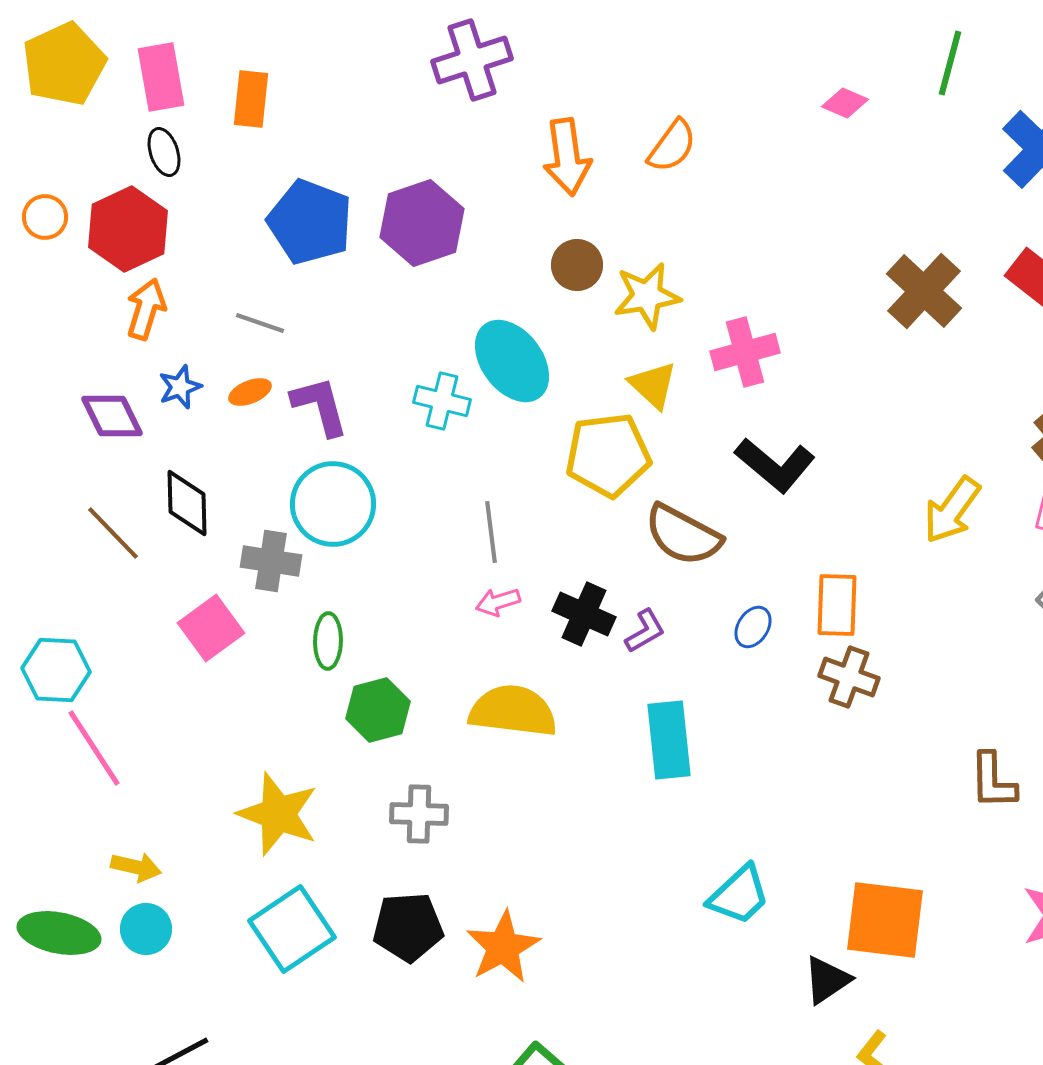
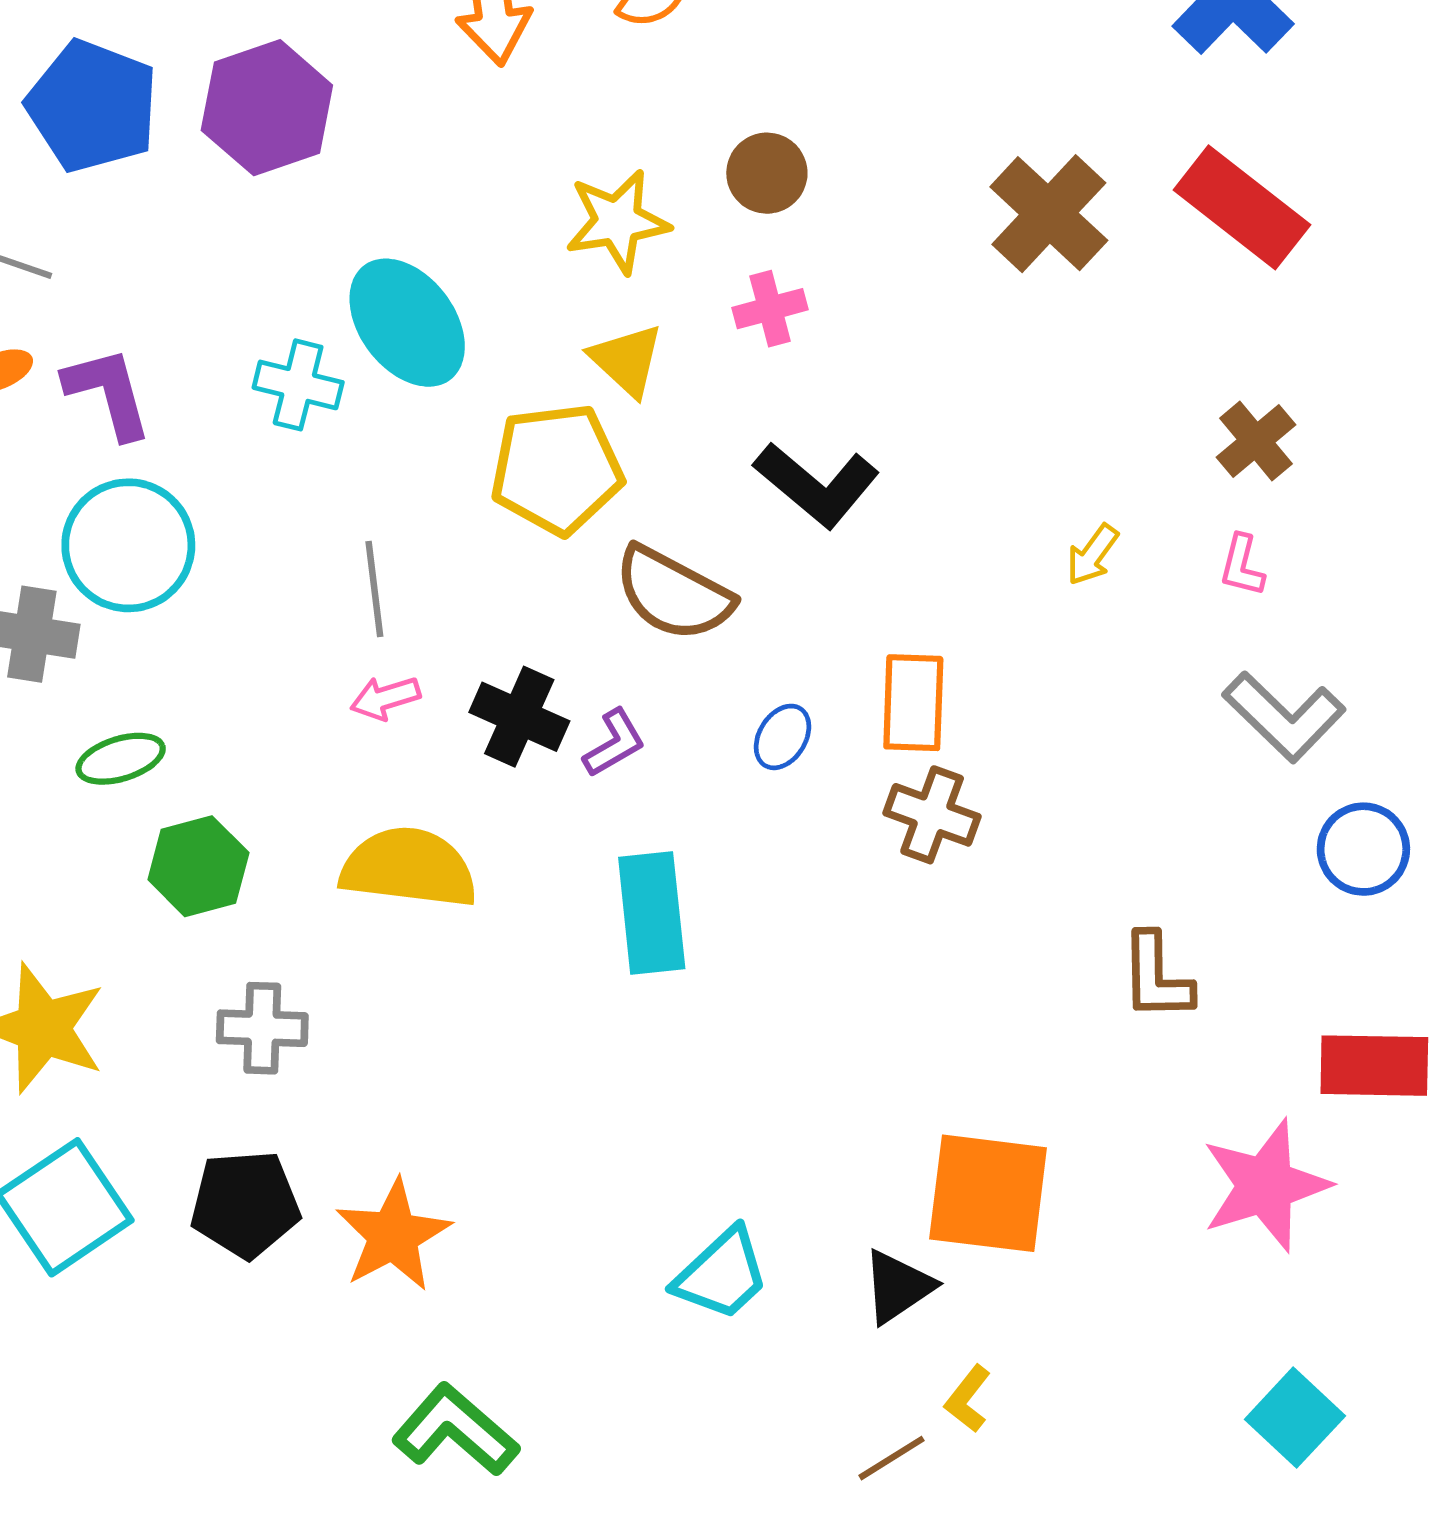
brown circle: (577, 265) -> (767, 173), moved
pink cross: (745, 352) -> (770, 309), size x0.7
yellow arrow: (952, 510) -> (1092, 555), size x0.6
green ellipse: (328, 641) -> (121, 759), turned 72
cyan trapezoid: (739, 895) -> (722, 1274), moved

